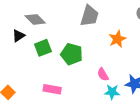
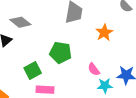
green square: (43, 48) -> (33, 70), moved

